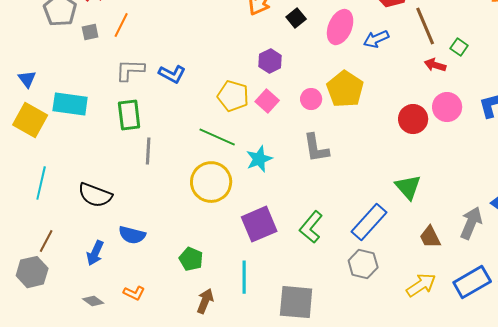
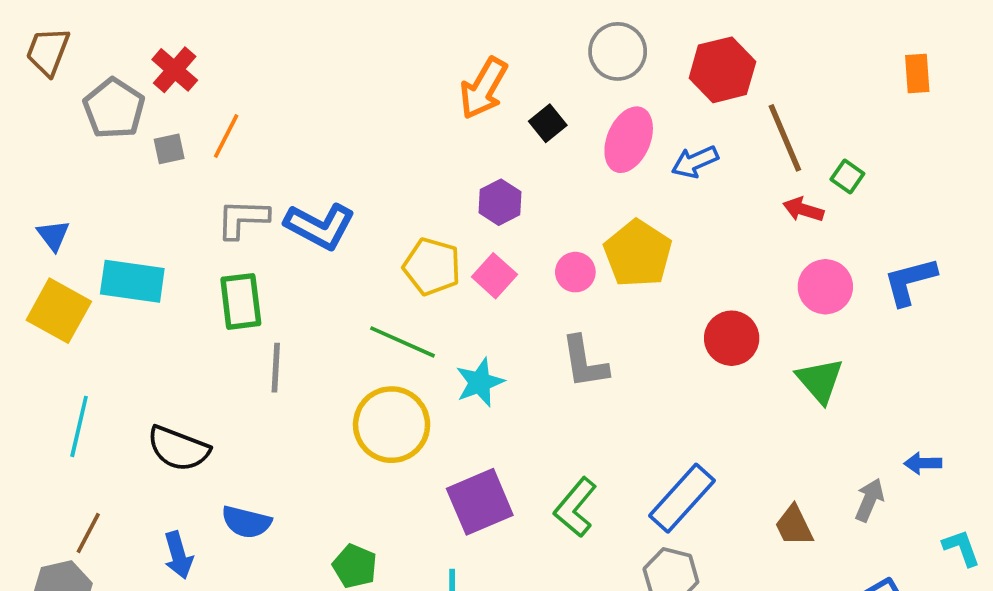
blue L-shape: (172, 74) -> (320, 226), size x1.4
red circle: (413, 119) -> (732, 338), moved
green triangle: (408, 187) -> (820, 380), moved
gray arrow: (471, 223) -> (869, 500), size x0.7
blue arrow: (95, 253) -> (178, 555), turned -40

